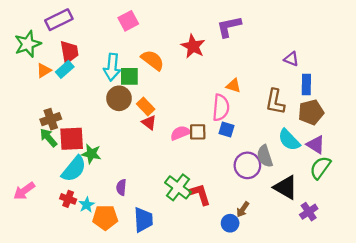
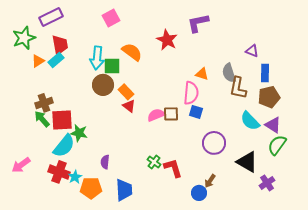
gray semicircle: (265, 156) -> (229, 73), moved
green cross: (178, 187) -> (154, 162), size x0.6
red cross: (68, 199) -> (59, 172), size x1.5

